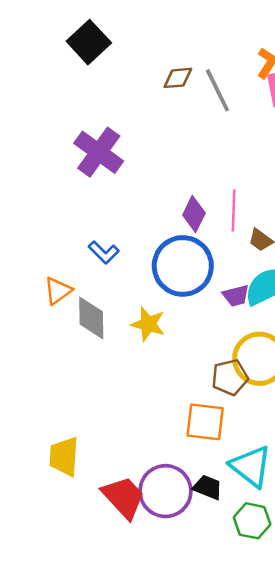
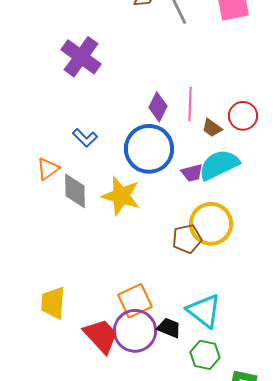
yellow star: (148, 324) -> (121, 196), size x1.4
orange square: (205, 422) -> (135, 301), moved, turned -32

